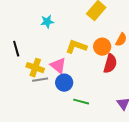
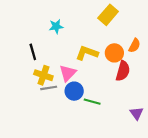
black line: (16, 49) -> (33, 52), moved
pink triangle: (58, 66) -> (68, 73), turned 36
green line: (81, 102) -> (92, 102), moved

